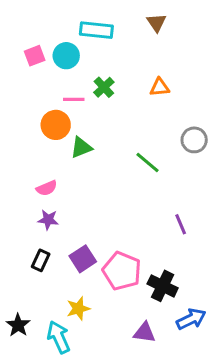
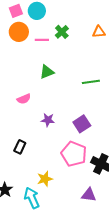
orange circle: (56, 125) -> (19, 32), moved
green line: (147, 163) -> (91, 82), turned -48
purple star: (48, 220) -> (48, 120), moved
purple square: (83, 259) -> (82, 124), moved

